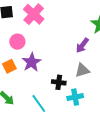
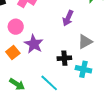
purple arrow: (82, 45) -> (68, 18), moved
cyan cross: (75, 97) -> (83, 69), turned 35

